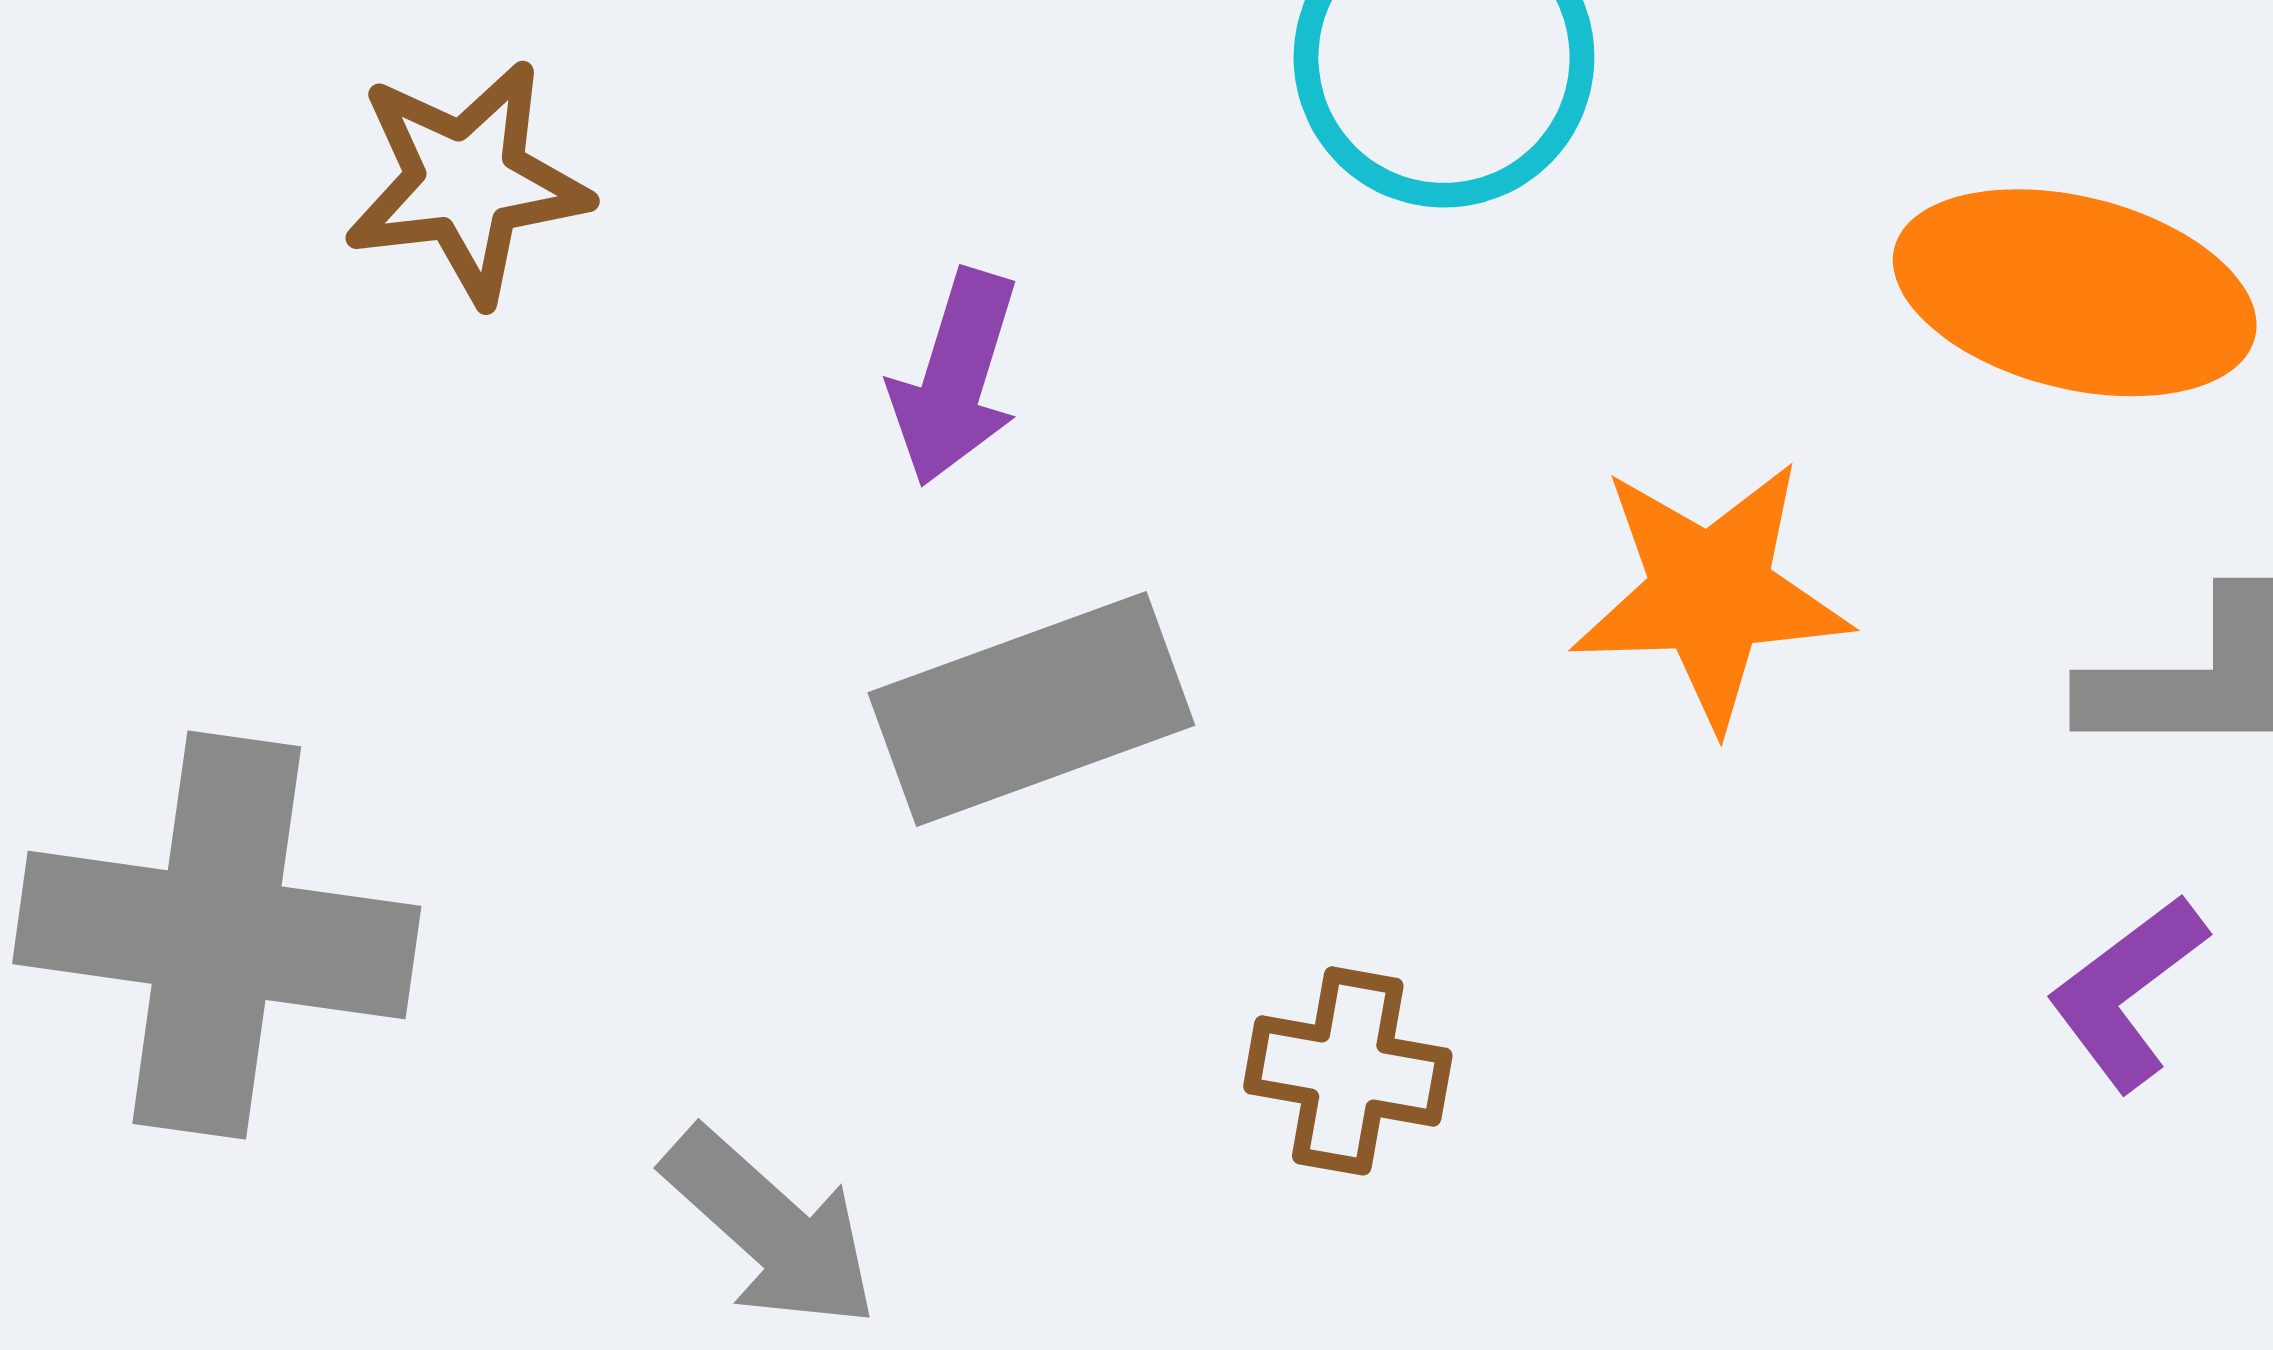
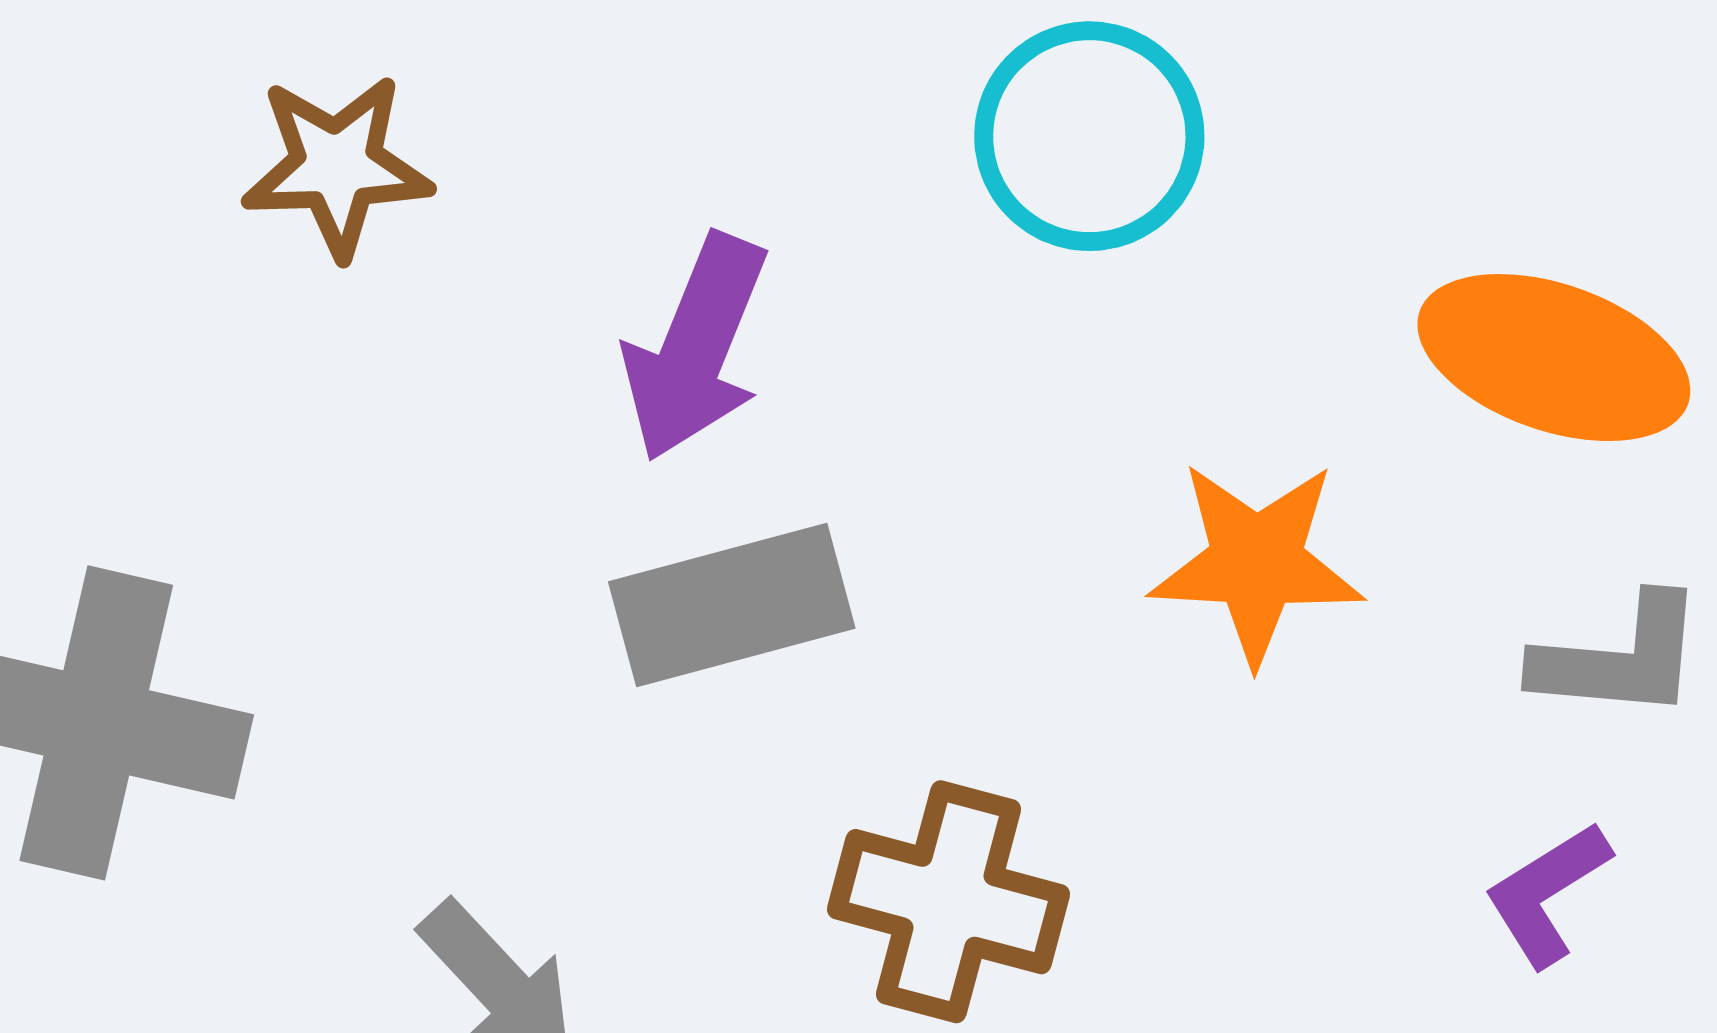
purple arrow: (955, 378) -> (696, 348), size x1.4
brown cross: (1348, 1071) -> (949, 902), size x1.5

